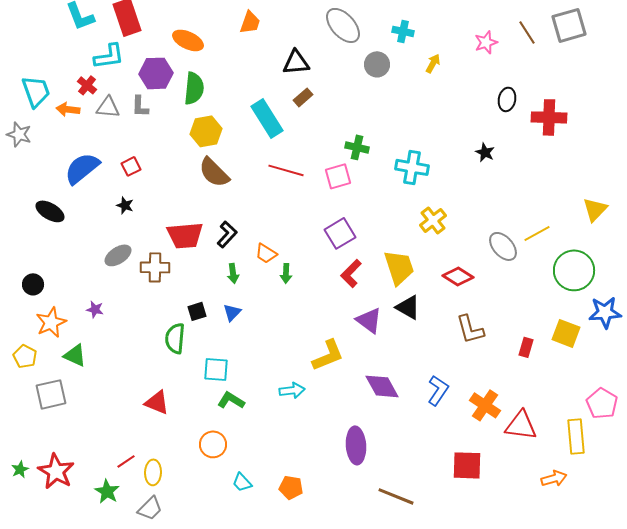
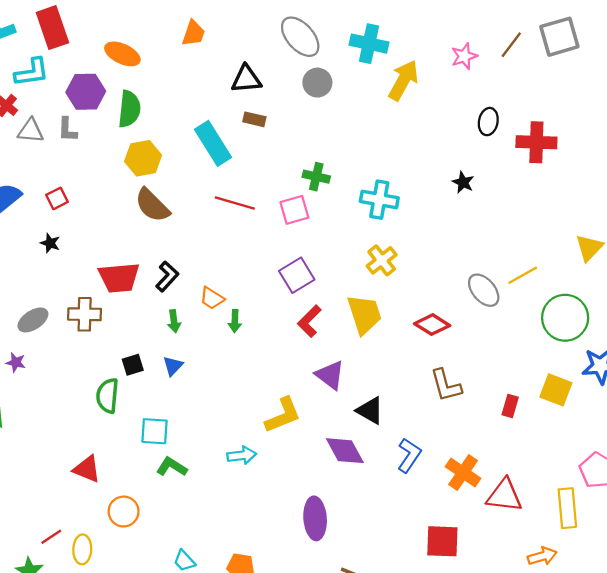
cyan cross: (403, 31) -> (369, 44), size x1.5
brown line: (527, 32) -> (511, 45), turned 70
yellow arrow: (433, 63) -> (403, 80), size x1.8
gray circle: (377, 64) -> (317, 83), moved
brown rectangle: (303, 97) -> (254, 119), turned 54
yellow cross: (433, 220) -> (382, 260), moved
gray ellipse: (118, 255) -> (33, 320), moved
black triangle: (408, 307) -> (370, 411), moved
orange circle: (213, 444) -> (124, 512), moved

